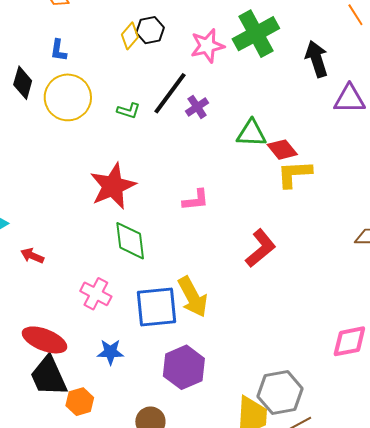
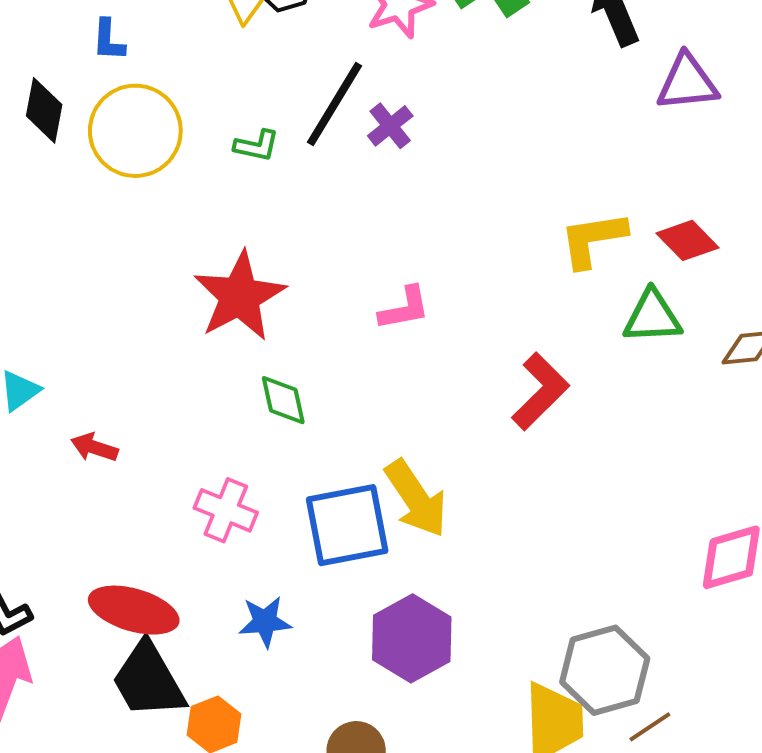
green triangle: (251, 133) -> (652, 317), moved
red diamond: (282, 150) -> (688, 240), moved
green diamond: (130, 241) -> (283, 400), size x0.7

